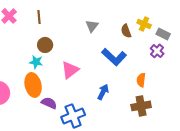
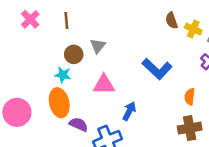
gray triangle: (92, 26) -> (98, 46), moved
brown semicircle: (126, 31) -> (172, 21), moved
pink triangle: (70, 70) -> (104, 85), turned 36
blue arrow: (103, 92) -> (129, 111), moved

